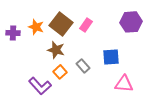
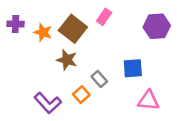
pink rectangle: (86, 25) -> (104, 17), moved
purple cross: (13, 33) -> (15, 24), moved
orange square: (60, 72) -> (81, 95), moved

